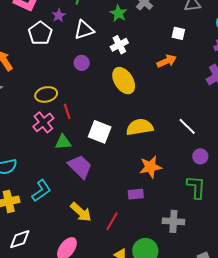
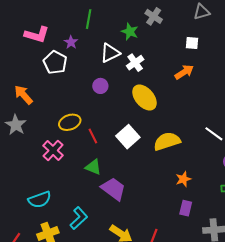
white triangle: (84, 30) -> (110, 53), moved
pink cross: (43, 122) -> (53, 150), moved
white square: (100, 132) -> (128, 137), moved, turned 35
green triangle: (63, 142) -> (93, 167), turned 36
orange star: (150, 167) -> (183, 179), size x0.7
purple rectangle: (136, 194) -> (186, 208), moved, turned -63

